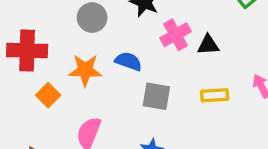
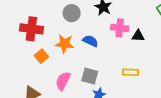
pink cross: (176, 35) -> (120, 28), turned 30
yellow rectangle: (215, 95) -> (131, 72), moved
gray square: (156, 96) -> (90, 76), moved

